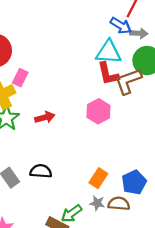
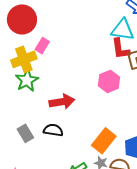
red arrow: (45, 117) -> (62, 102), moved, size x1.4
orange rectangle: (98, 178) -> (104, 141), size x1.4

